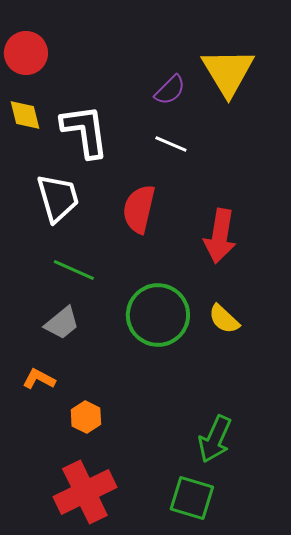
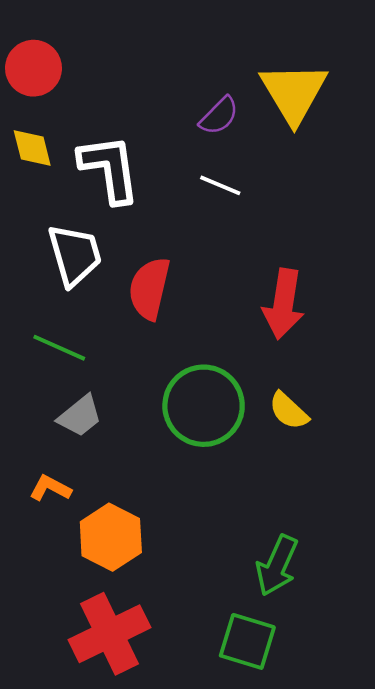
red semicircle: (139, 209) -> (149, 288), moved
green line: (74, 270) -> (59, 348), moved
orange hexagon: (86, 417) -> (111, 537), size x1.6

